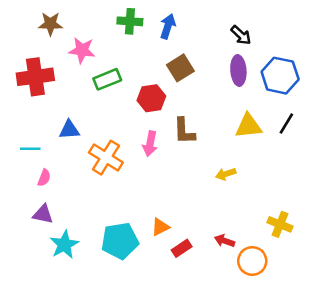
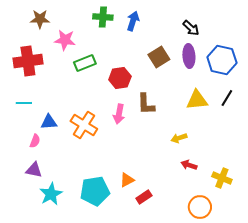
brown square: (180, 68) -> (159, 57), moved
blue triangle: (69, 130) -> (49, 122), moved
cyan line: (30, 149) -> (24, 103), moved
red arrow: (225, 241) -> (189, 165), moved

